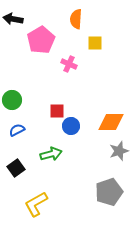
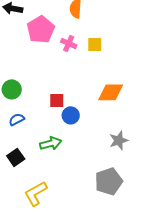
yellow square: (95, 43) -> (95, 44), moved
pink cross: (69, 64) -> (69, 43), moved
orange diamond: (111, 122) -> (111, 92), moved

